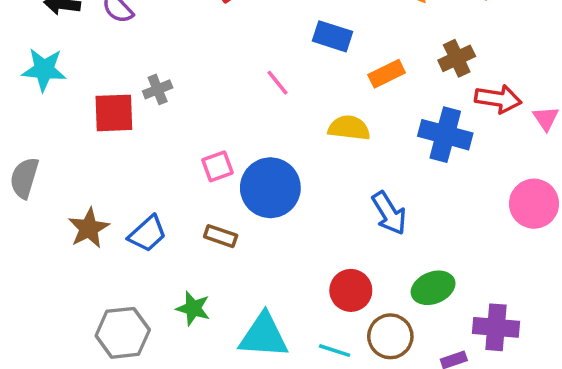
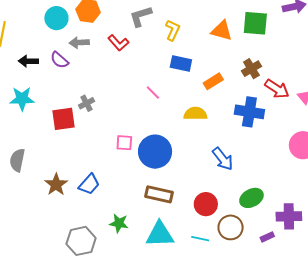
red arrow: (498, 99) -> (277, 89), turned 30
pink square: (217, 166) -> (124, 143), turned 30
brown rectangle: (221, 236) -> (159, 194), moved, size x1.5

